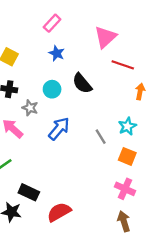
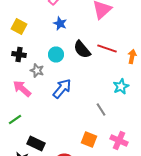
red line: (123, 65) -> (107, 48), moved
gray line: (101, 137) -> (101, 110), moved
orange square: (127, 156) -> (89, 140), moved

